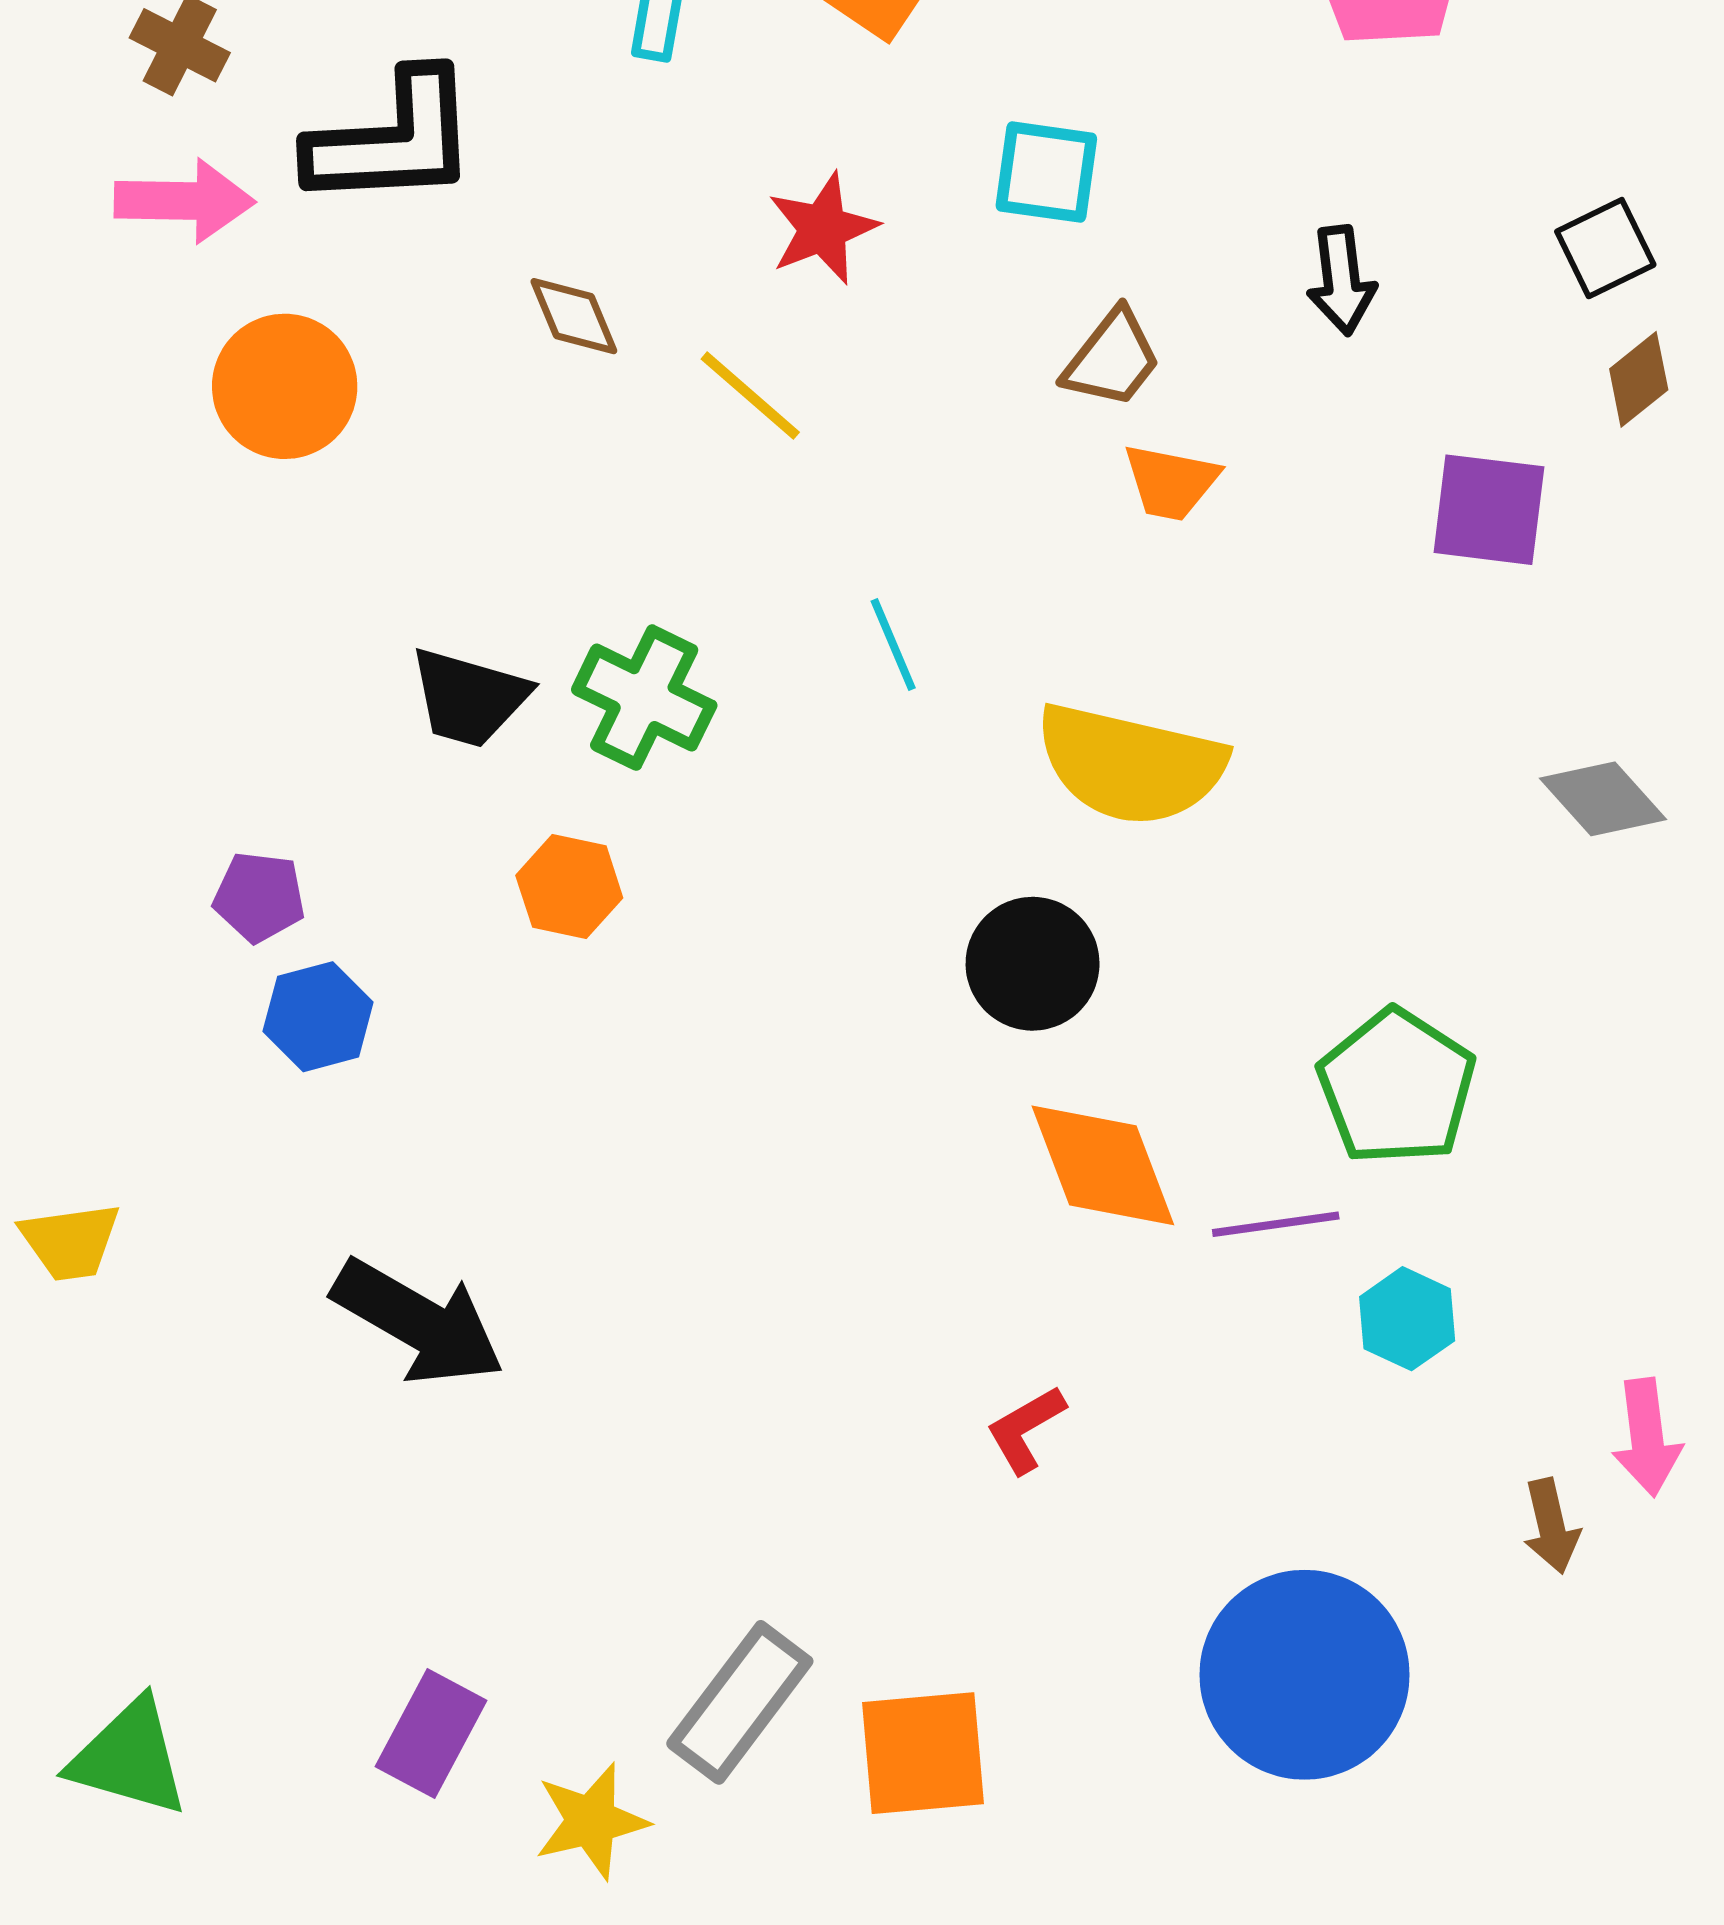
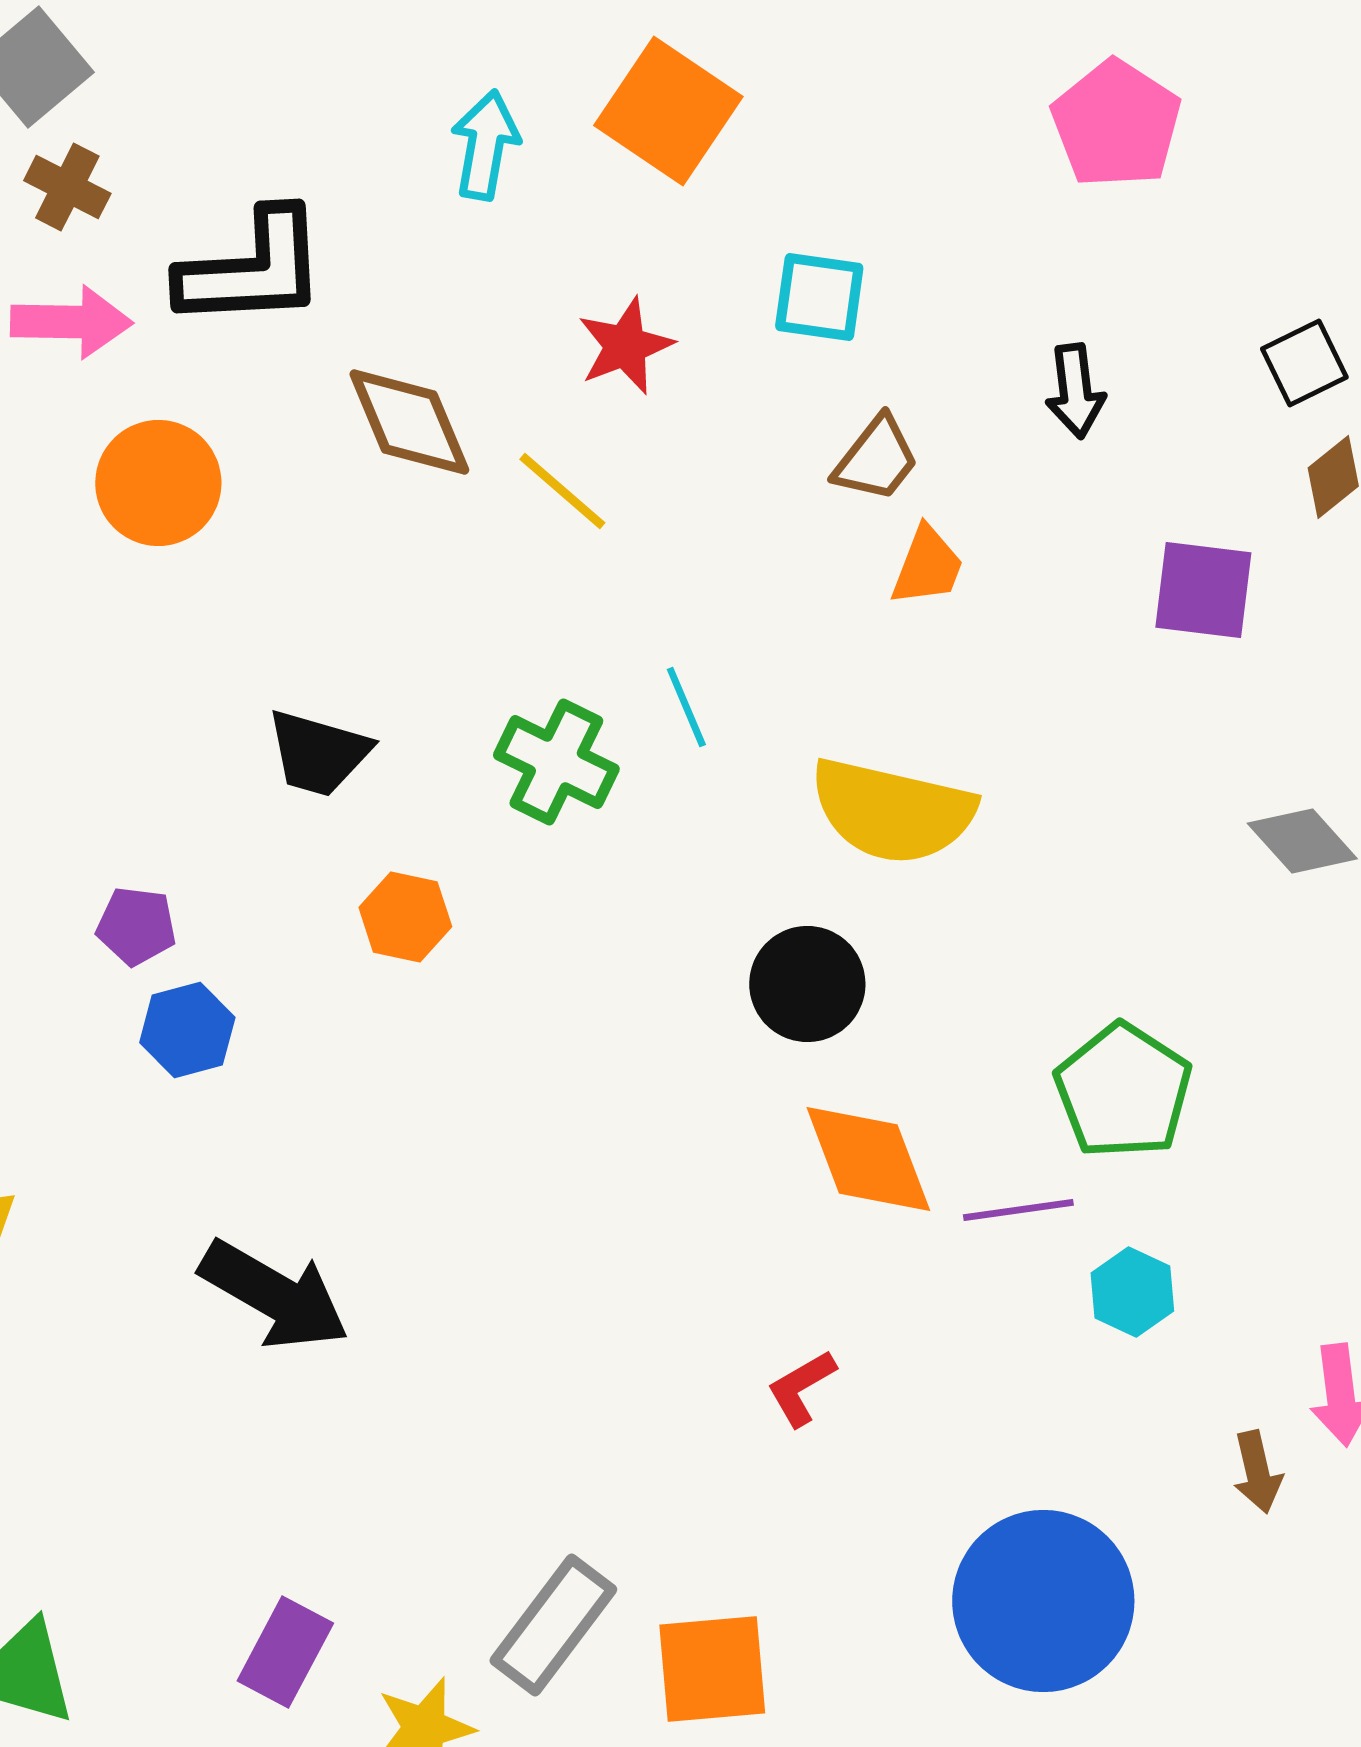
brown diamond: (574, 316) -> (409, 422), size x1.6
orange trapezoid: (1171, 482) -> (927, 566), turned -80
green cross: (644, 698) -> (556, 762), moved

